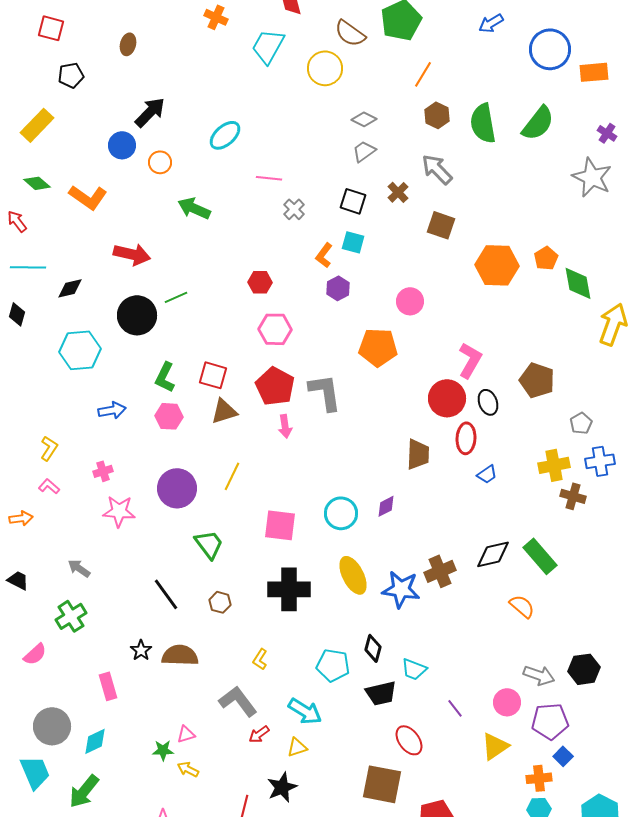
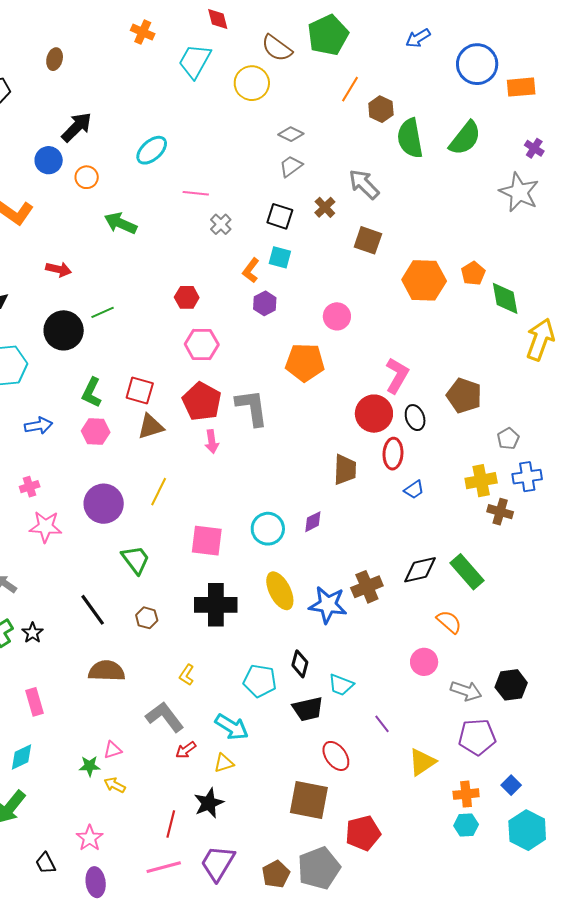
brown hexagon: (437, 115) -> (381, 109), moved
red arrow: (132, 254) -> (59, 269), size x0.7
black star: (141, 650) -> (33, 633), moved
pink circle: (507, 702) -> (424, 662), moved
blue square: (563, 756) -> (511, 785), moved

